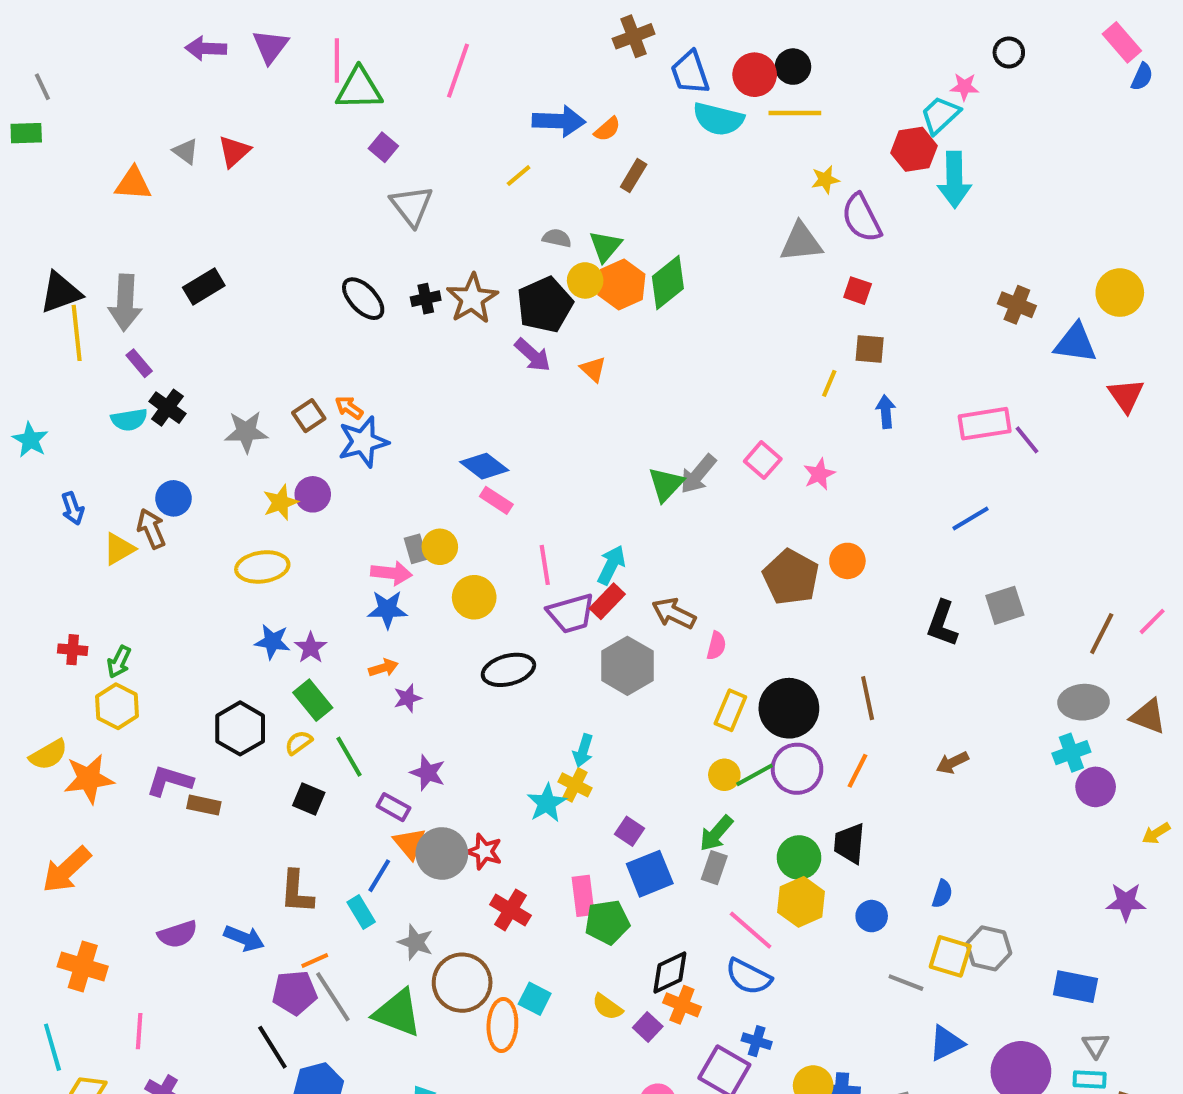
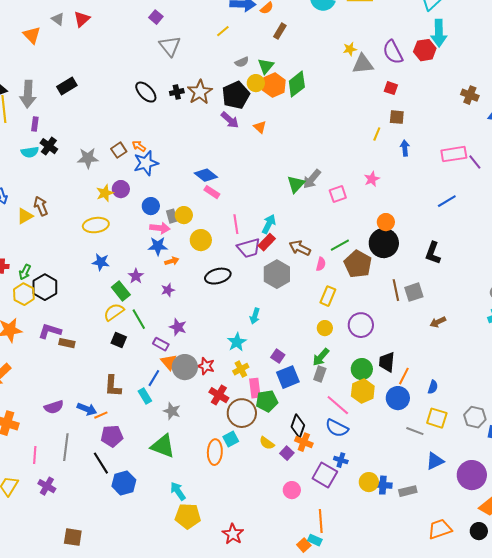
red hexagon: (914, 149) -> (425, 50), moved
yellow star: (825, 180) -> (350, 49), moved
orange triangle: (133, 184) -> (32, 35), turned 42
gray semicircle: (557, 238) -> (242, 62), turned 144
purple rectangle: (139, 363) -> (35, 124), turned 48
pink square: (763, 460) -> (338, 194), moved, turned 30
blue circle: (174, 498) -> (151, 206), moved
brown pentagon: (791, 577) -> (358, 264), moved
gray square: (1005, 605) -> (414, 292), moved
purple star: (311, 648) -> (136, 276), moved
orange arrow: (383, 668) -> (172, 261), moved
black circle: (789, 708) -> (384, 243), moved
black hexagon: (240, 728) -> (45, 287), moved
yellow semicircle: (299, 743) -> (114, 312), size x1.5
orange line: (858, 771) -> (404, 376), moved
green line: (755, 775) -> (340, 245), moved
yellow cross: (575, 785) -> (241, 369), moved, turned 35
blue circle: (872, 916) -> (398, 398), size x1.5
gray hexagon: (989, 948) -> (475, 417), moved
orange line: (315, 960) -> (101, 415), moved
black diamond: (670, 973) -> (298, 426), turned -45
brown circle: (462, 983) -> (242, 413), moved
gray line: (333, 997) -> (66, 447), moved, turned 40
cyan square: (535, 999) -> (231, 439), turned 35

